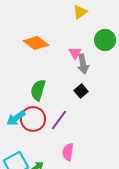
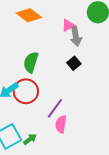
pink triangle: (75, 53) -> (68, 25), turned 32
purple line: (59, 120) -> (55, 108), moved

